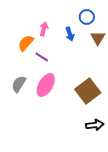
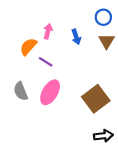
blue circle: (87, 17) -> (103, 17), moved
gray semicircle: (19, 84) -> (21, 91), turned -54

